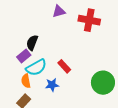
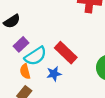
black semicircle: (32, 43) -> (12, 21), moved, turned -140
red rectangle: (64, 66) -> (66, 53), size x1.5

